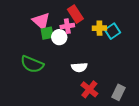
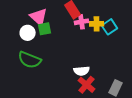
pink cross: (67, 26) -> (82, 22), moved
white circle: (59, 37) -> (28, 33), moved
white semicircle: (79, 67) -> (82, 71), moved

